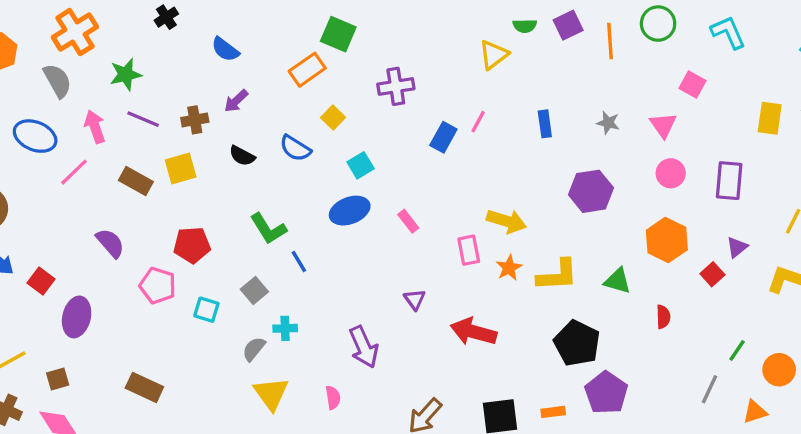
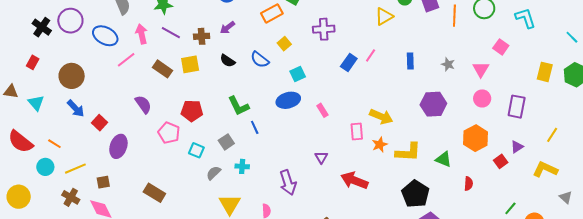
gray semicircle: (254, 349) -> (213, 173), moved

